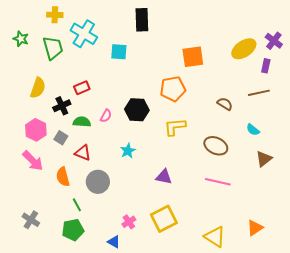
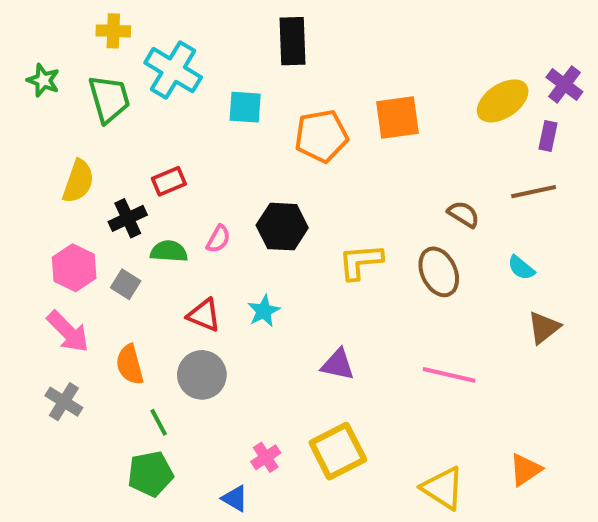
orange pentagon: (173, 89) -> (321, 136), moved
brown ellipse: (216, 146) -> (439, 272), moved, turned 40
red triangle: (83, 153) -> (204, 315), moved
gray cross: (31, 220) -> (64, 402), moved

